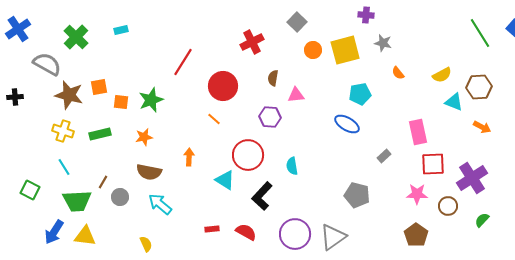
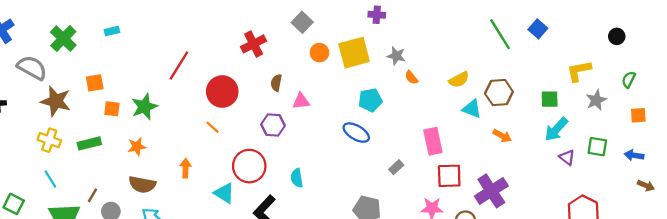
gray star: (383, 43) -> (396, 56), moved
orange square: (99, 87) -> (95, 83), moved

